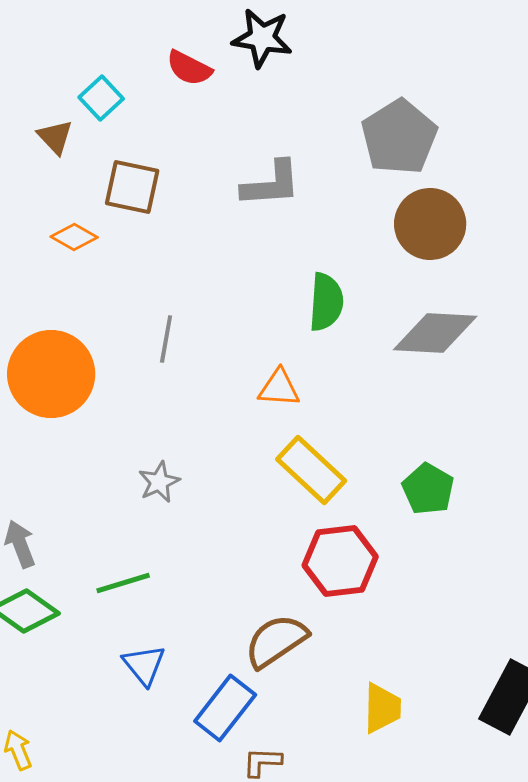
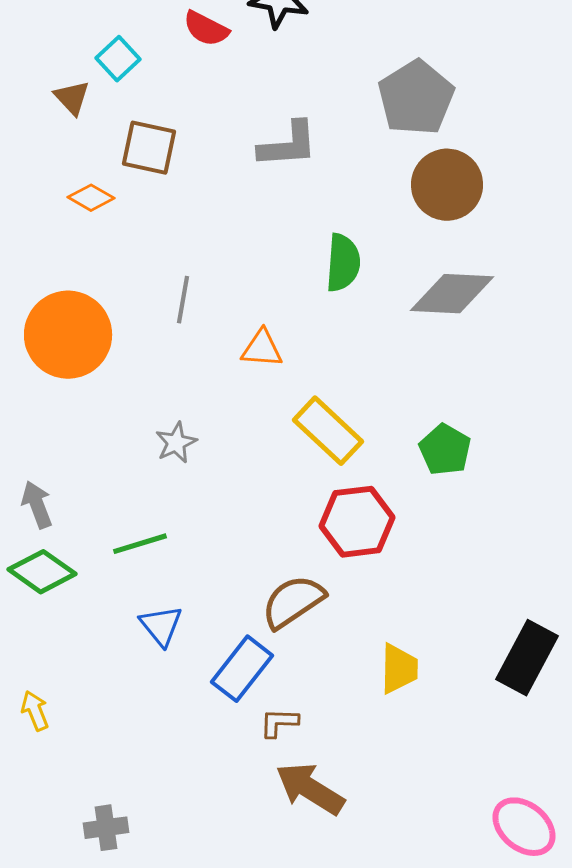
orange triangle: (279, 388) -> (262, 349), moved

